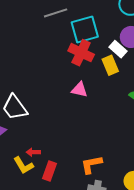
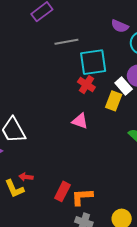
red cross: (81, 53) -> (86, 85), size x0.7
yellow rectangle: (110, 65) -> (114, 101), turned 36
red rectangle: (50, 171) -> (62, 191), moved

